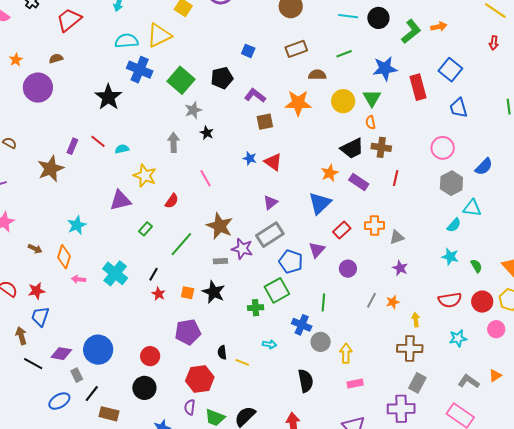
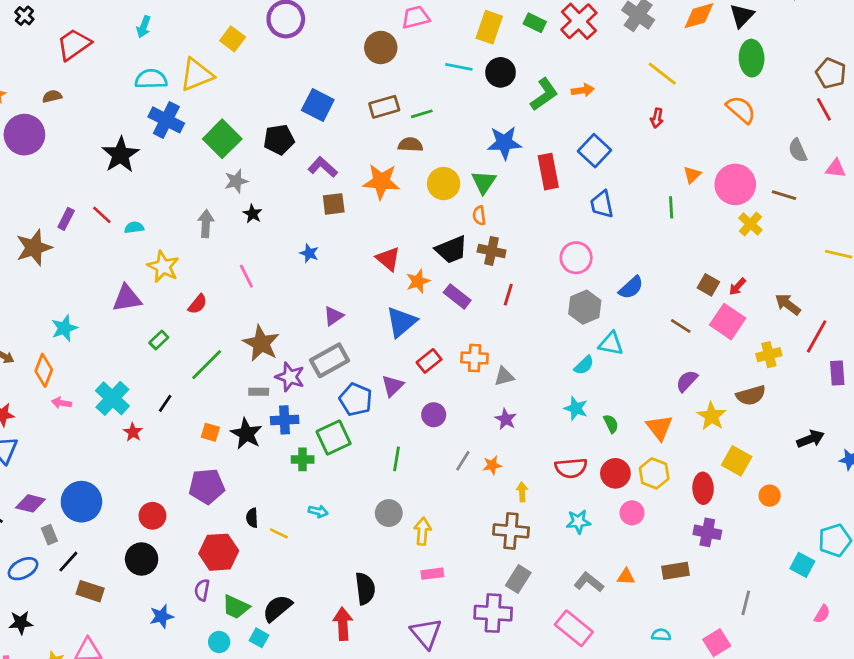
blue square: (248, 51) -> (318, 105), size x1.6
green line: (344, 54) -> (422, 114), moved
red triangle: (273, 162) -> (388, 259), moved
red star: (159, 294) -> (133, 432), moved
blue cross: (302, 325) -> (285, 420), moved, turned -30
orange triangle: (495, 376) -> (626, 577), turned 32
black semicircle: (306, 381) -> (365, 589), moved

